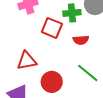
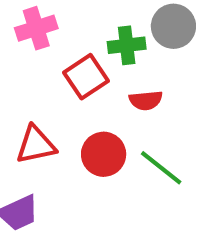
red square: (52, 28) -> (86, 77), turned 35
red circle: (52, 82) -> (104, 154), moved

